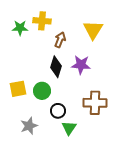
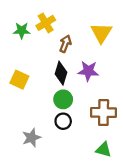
yellow cross: (42, 21) -> (46, 23), turned -36
yellow square: (18, 89) -> (19, 80), moved, turned 36
green circle: (42, 91) -> (63, 99), moved
green triangle: (69, 128) -> (104, 150), moved, turned -49

